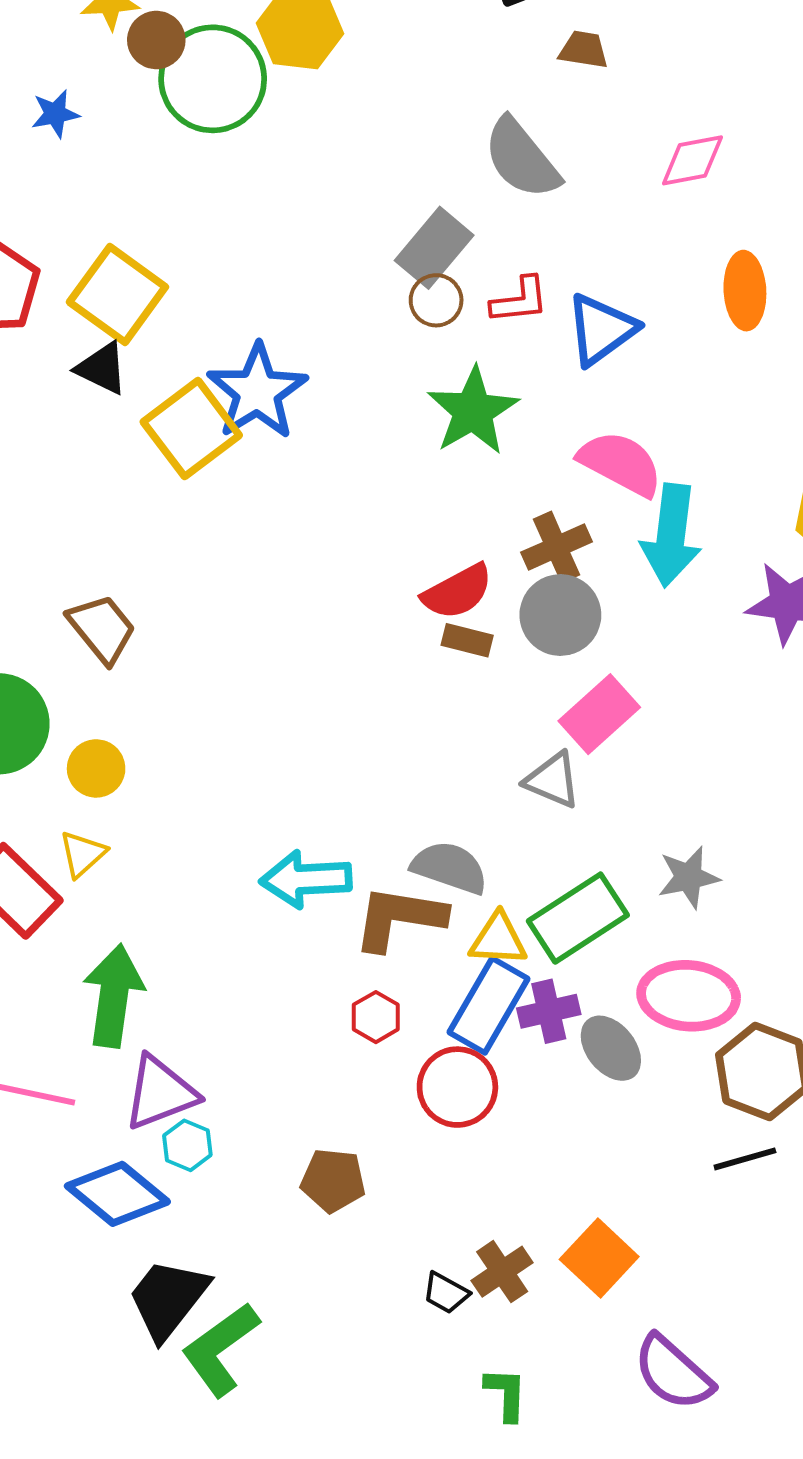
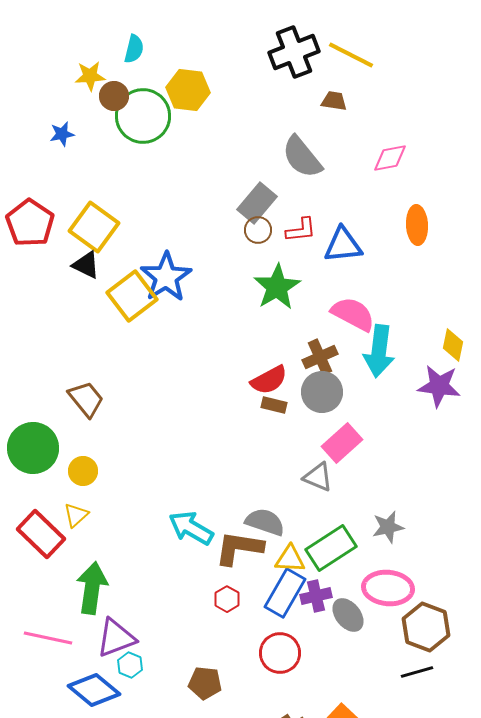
blue triangle: (601, 329) -> (343, 245), turned 30
cyan arrow: (306, 879) -> (191, 528), turned 33
red circle: (457, 1087) -> (280, 653), moved

